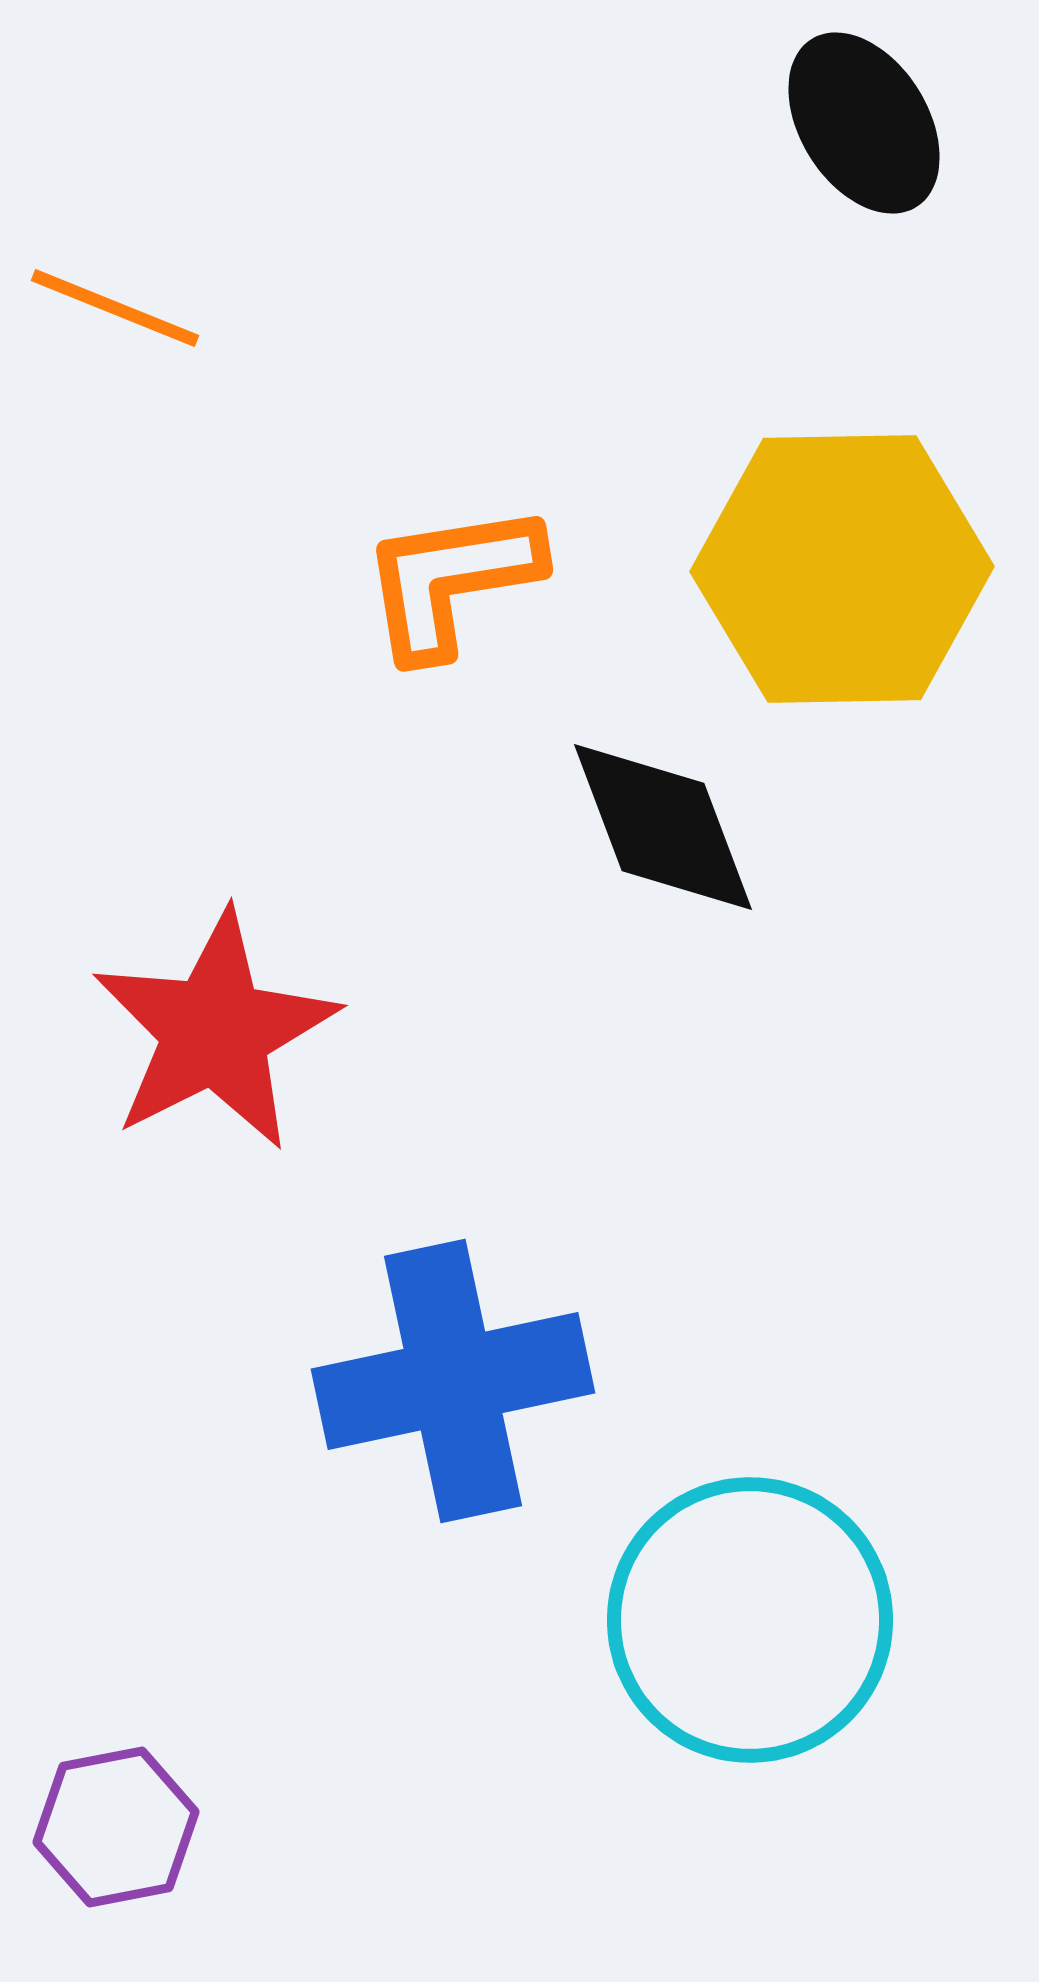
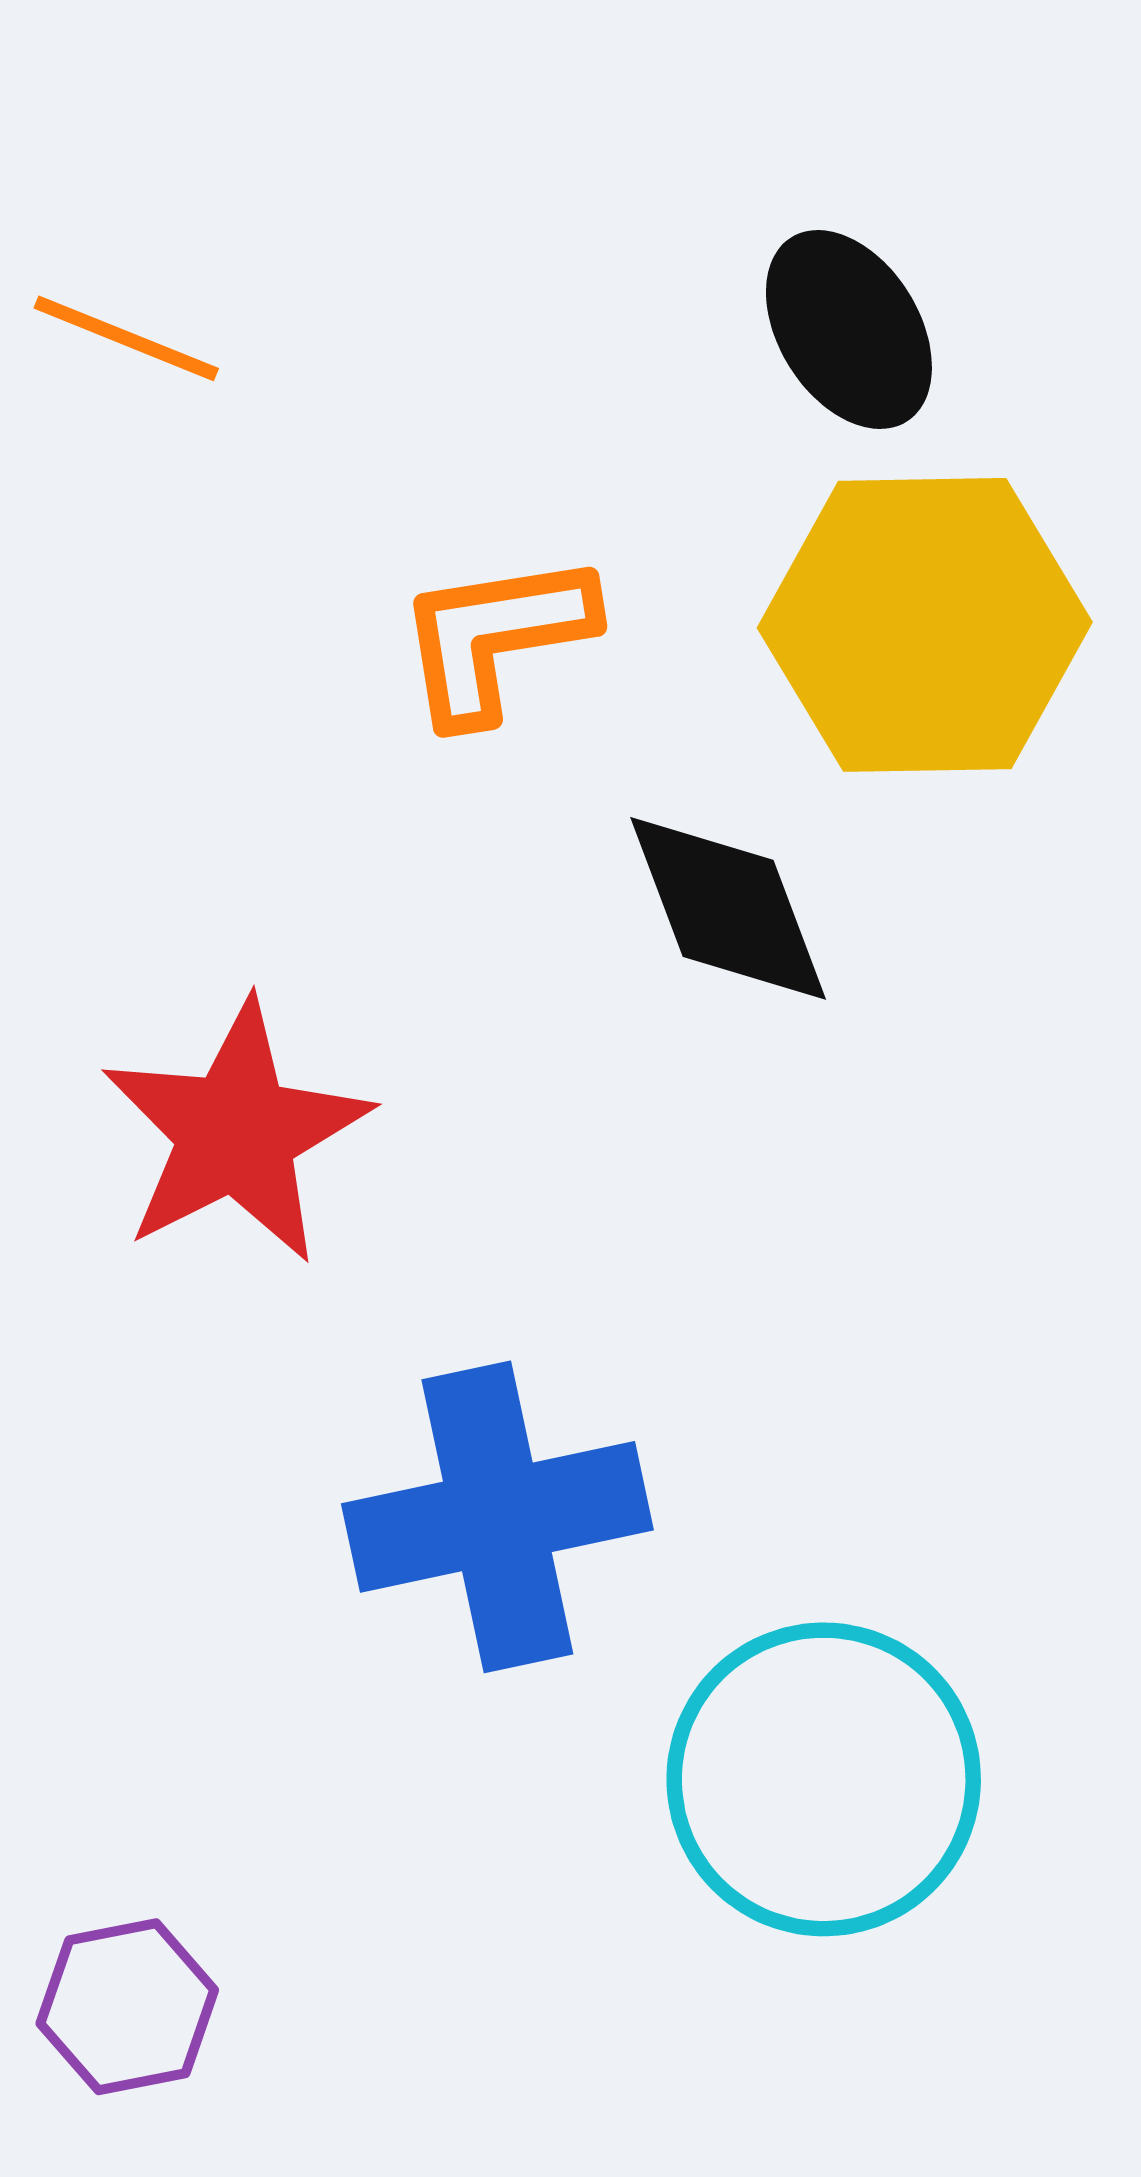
black ellipse: (864, 123) -> (849, 330), moved

